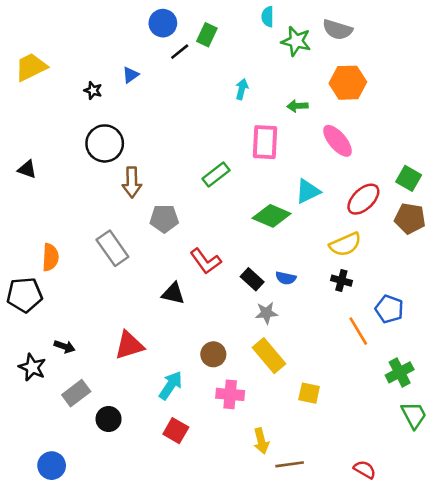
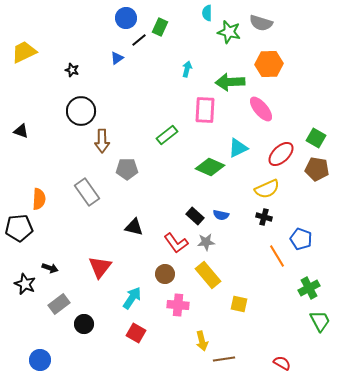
blue triangle: (131, 75) -> (117, 58), moved
green arrow: (297, 106) -> (230, 82), size x1.8
red L-shape: (206, 261) -> (176, 243), moved
red triangle: (129, 345) -> (100, 267), turned -35

